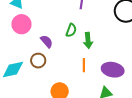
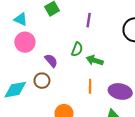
green arrow: (88, 40) -> (95, 60), turned 112

